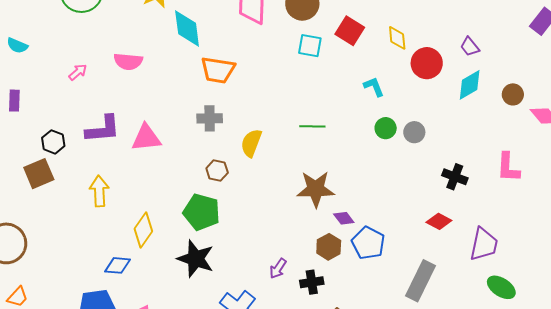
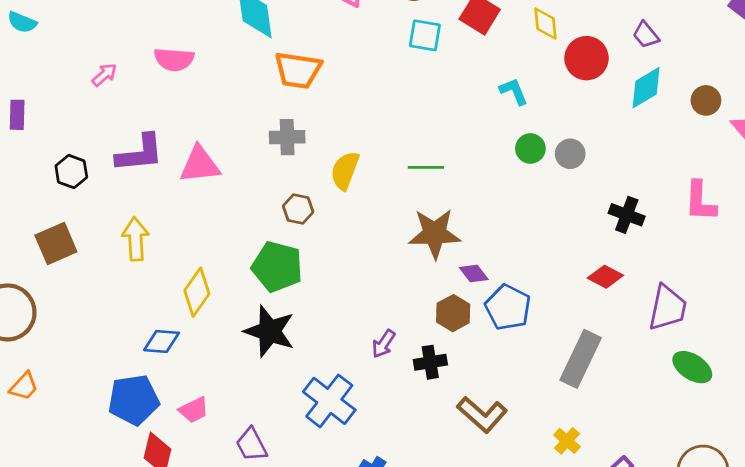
cyan semicircle: (17, 46) -> (22, 22), moved
green line: (312, 126) -> (426, 167), moved
brown square: (39, 174) -> (56, 244), moved

